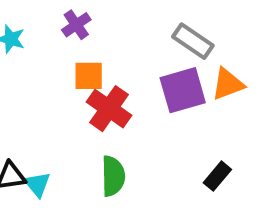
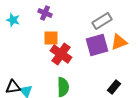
purple cross: (76, 25) -> (45, 13), turned -32
gray rectangle: (193, 41) -> (102, 21), turned -66

